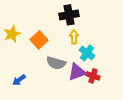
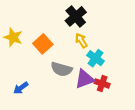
black cross: (69, 15) -> (76, 16), turned -30
yellow star: (12, 34) -> (13, 37), turned -30
yellow arrow: (74, 37) -> (81, 41), turned -32

